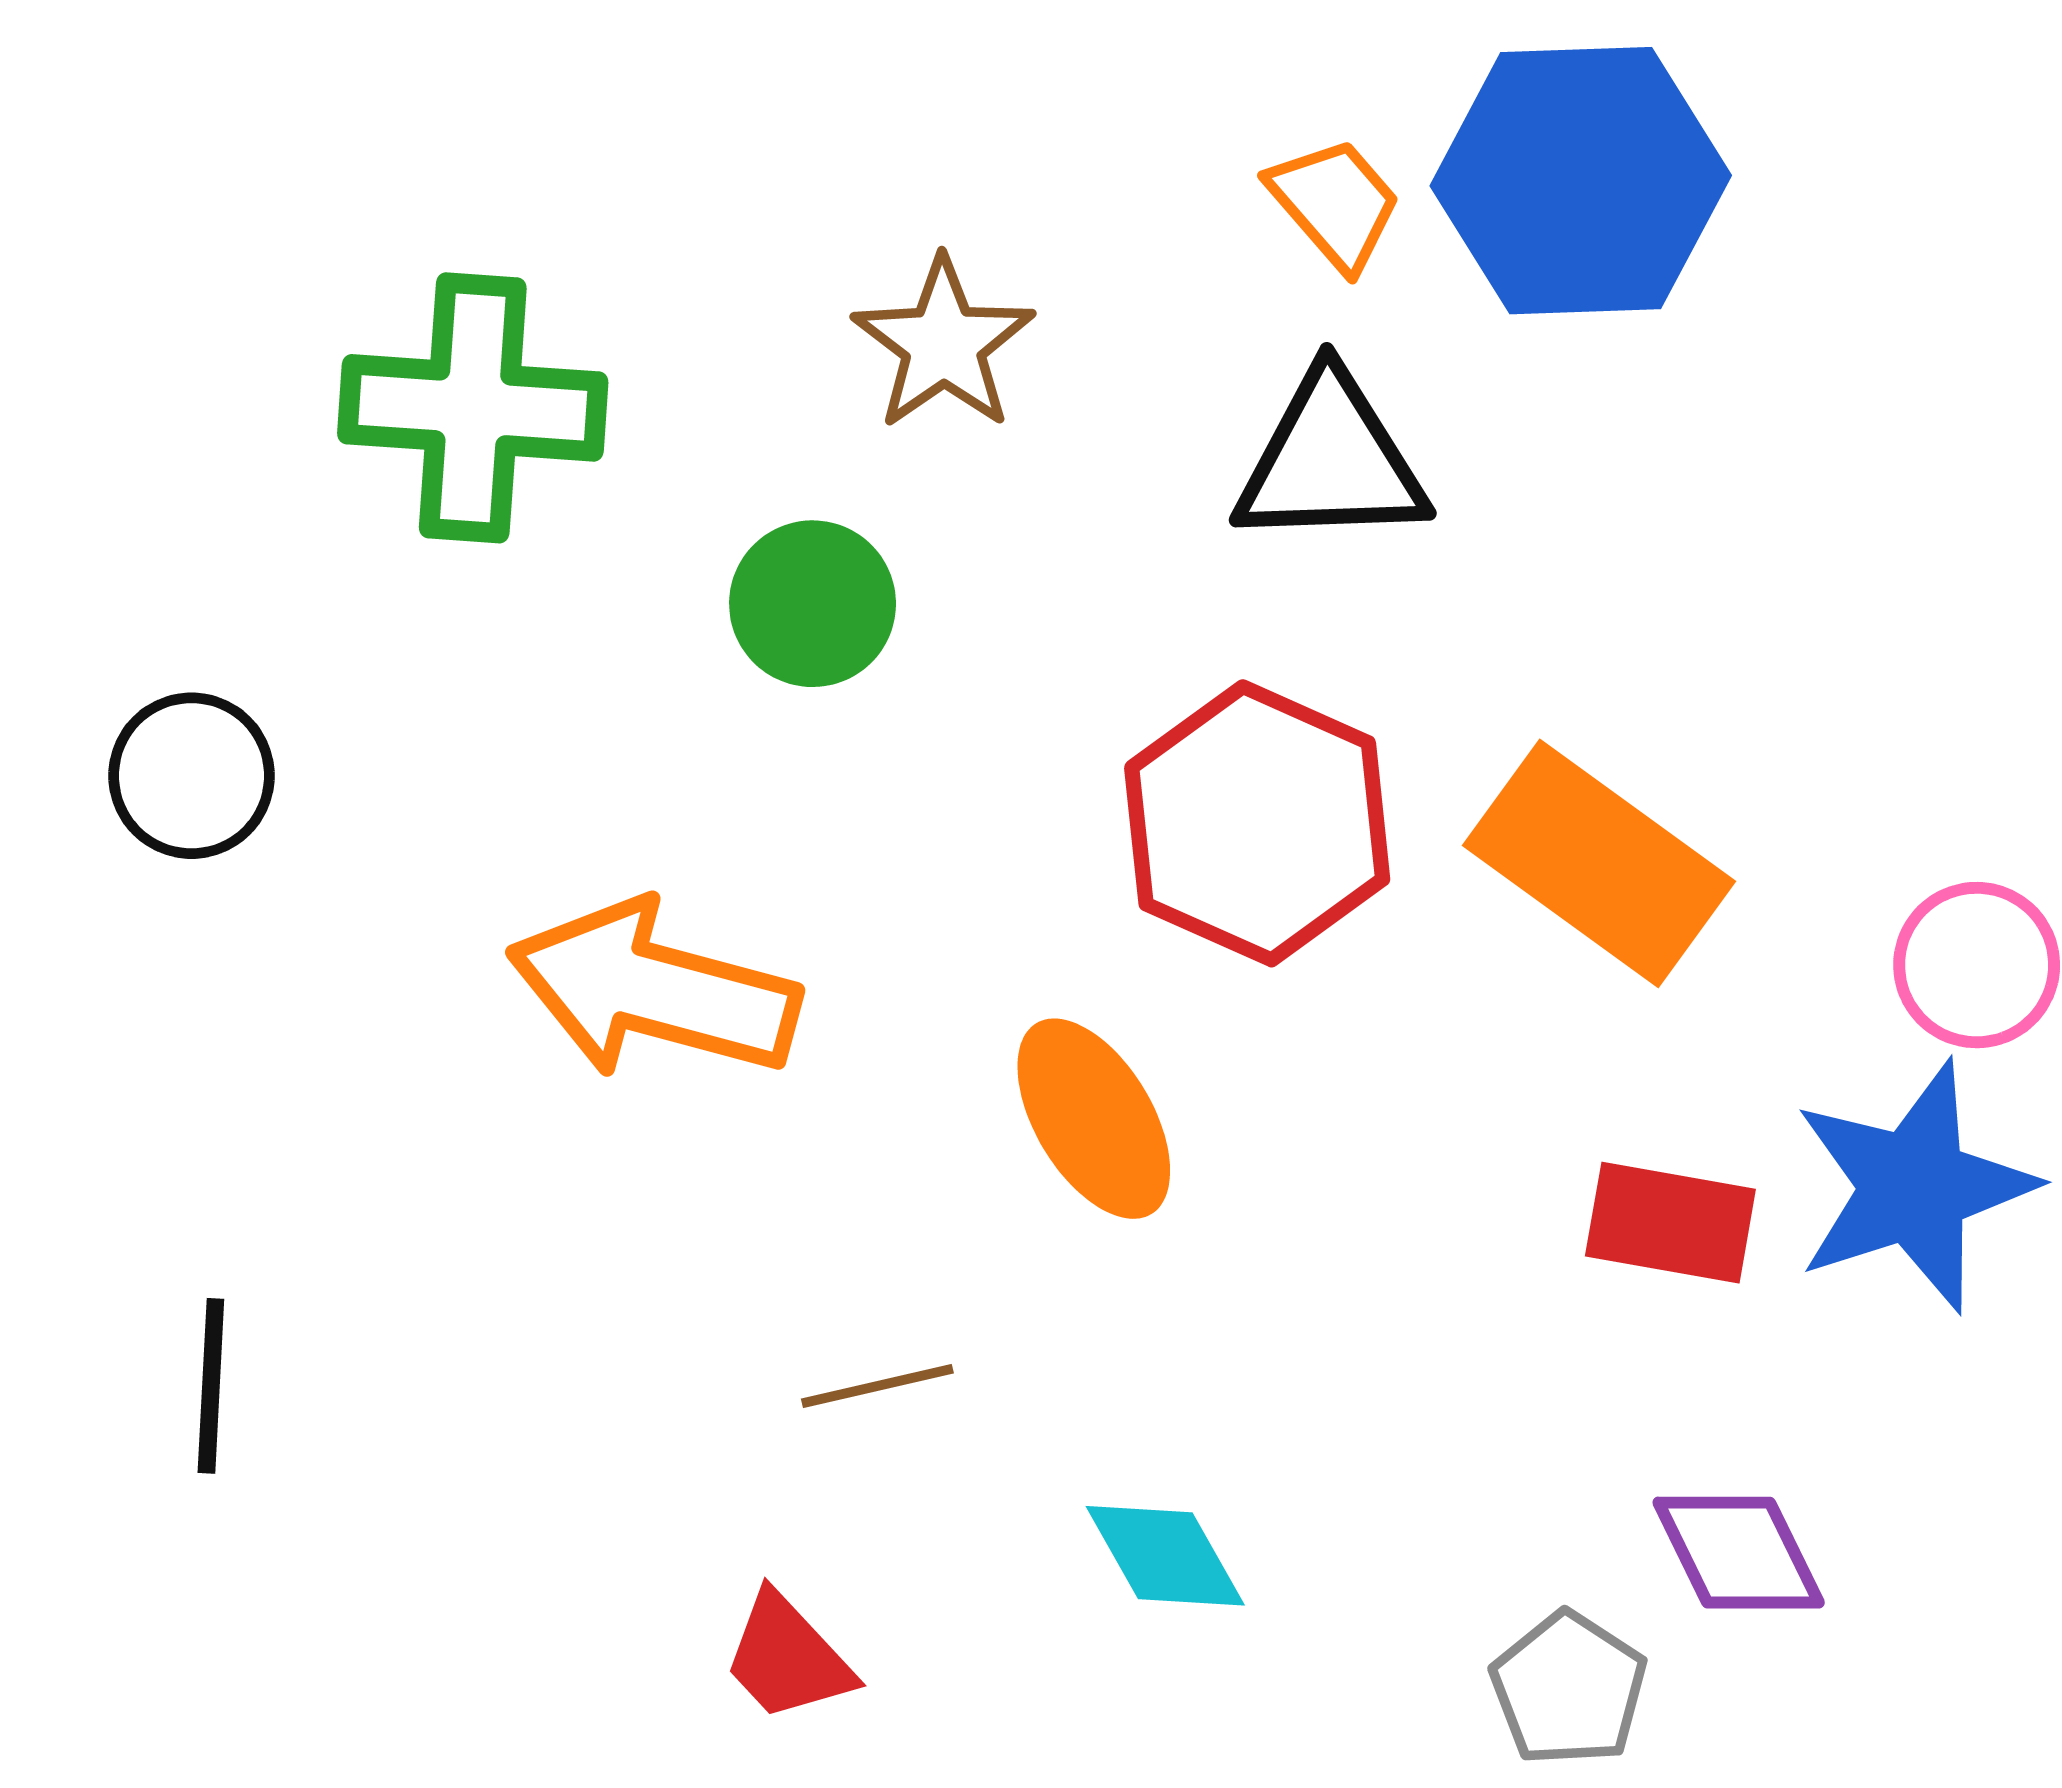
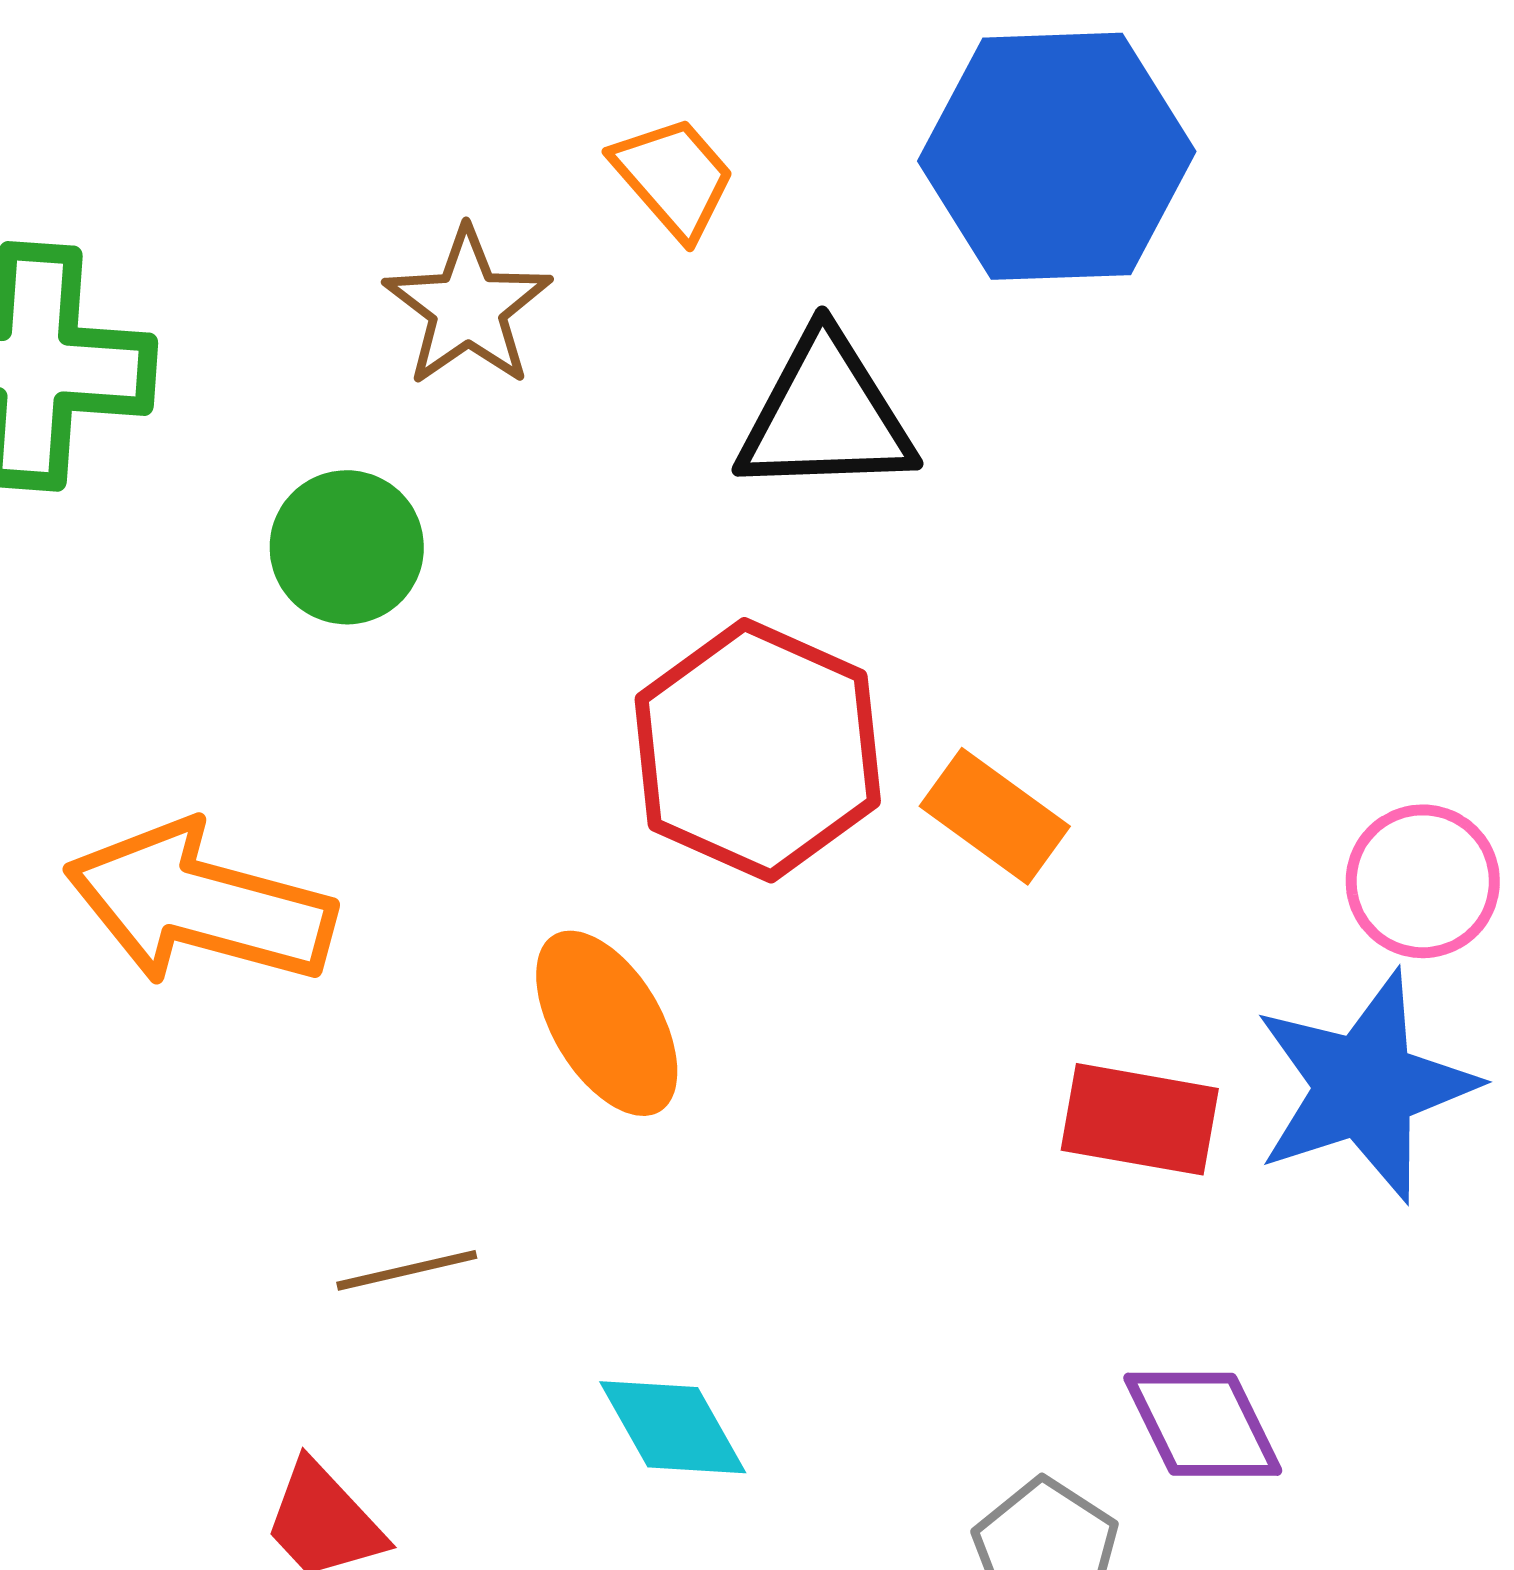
orange trapezoid: (1335, 203) -> (674, 177), moved
orange rectangle: (1599, 863) -> (995, 816), moved, size x0.6

